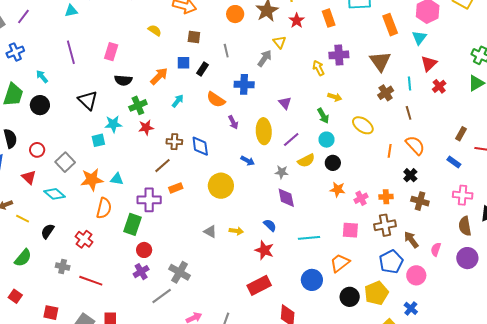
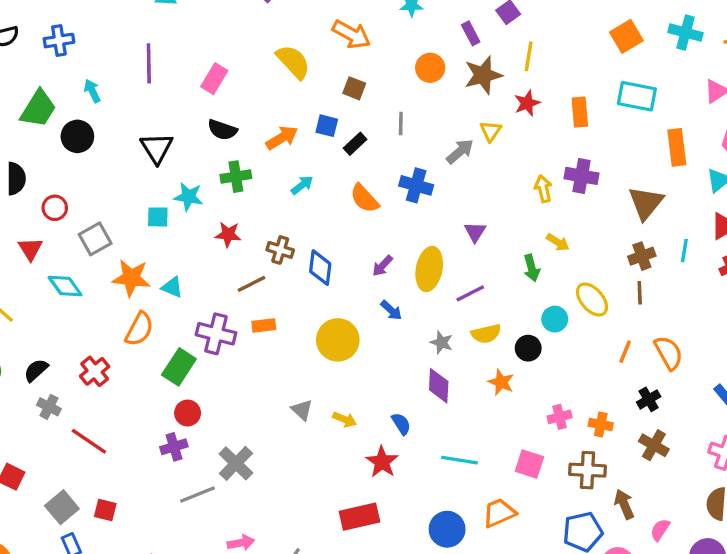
yellow semicircle: (155, 30) -> (293, 62), size x1.6
brown line: (409, 113) -> (640, 293), moved
purple arrow: (233, 122) -> (383, 266), moved, turned 56
red star: (146, 128) -> (228, 234), moved
cyan circle: (326, 140) -> (555, 319), moved
orange star: (338, 189) -> (501, 382), moved
black semicircle: (48, 231) -> (36, 370), moved

